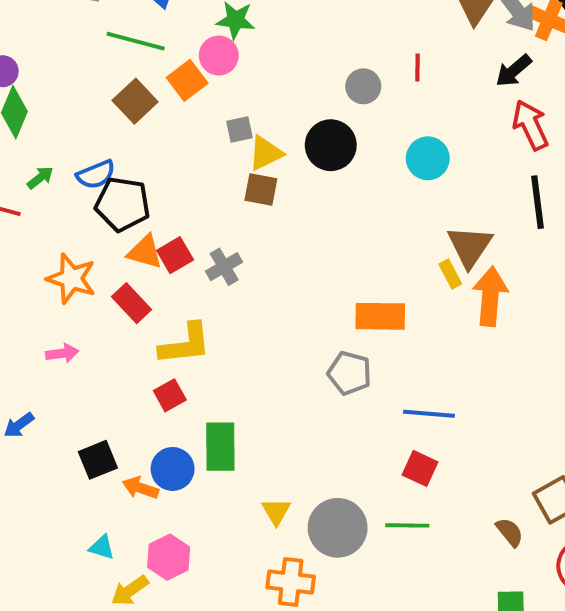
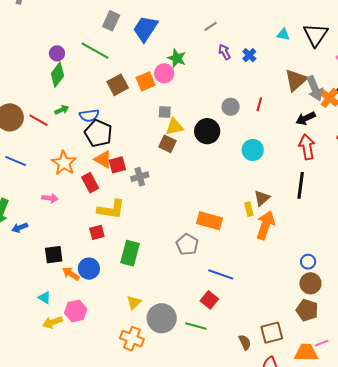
green line: (136, 41) -> (95, 51), moved
brown triangle: (470, 246) -> (262, 198), size x0.7
green rectangle: (220, 447) -> (130, 253), moved

